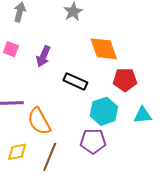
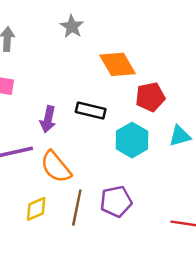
purple arrow: (43, 56) -> (48, 119), moved
purple pentagon: (93, 141) -> (116, 202), moved

